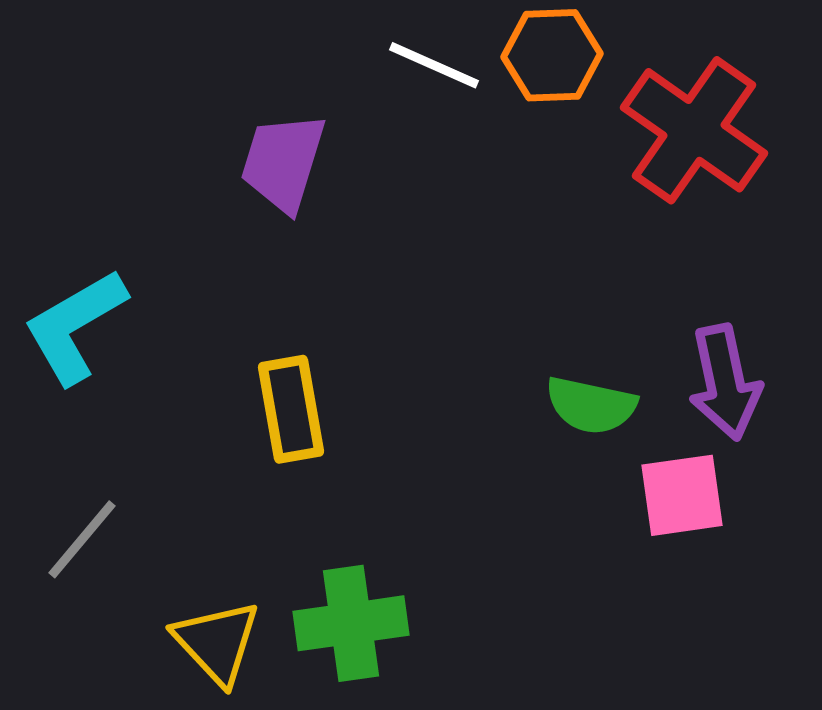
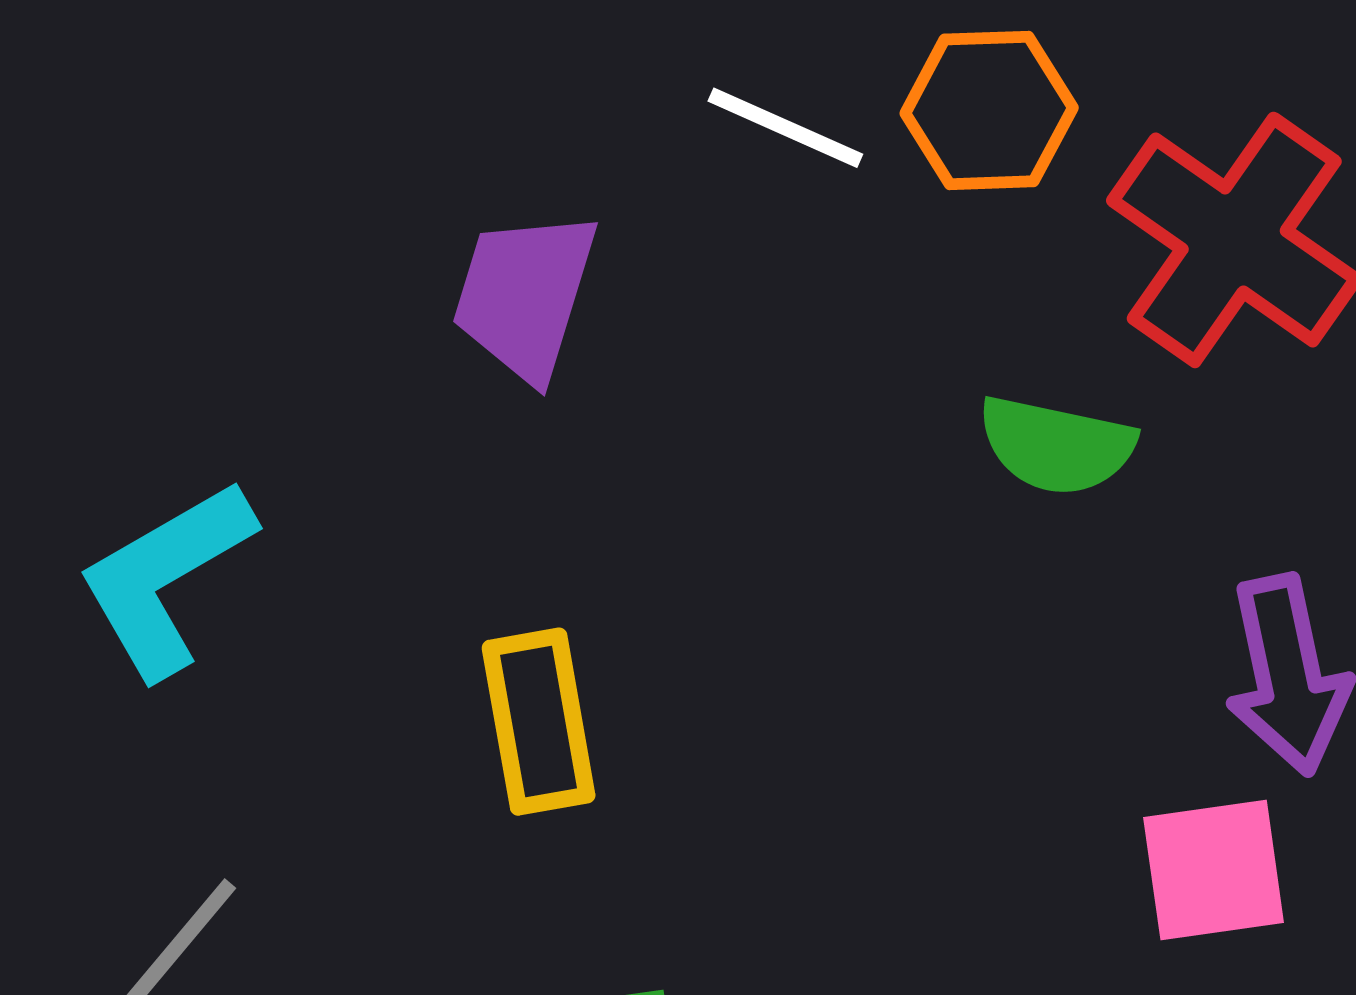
green semicircle: (591, 405) -> (1056, 445), moved

